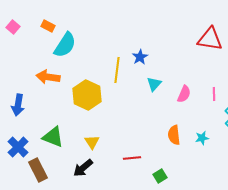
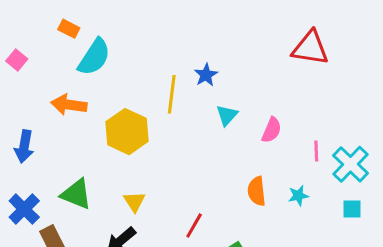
pink square: (13, 27) -> (17, 60), moved
pink line: (214, 94) -> (316, 151), moved
red line: (132, 158) -> (194, 225), turned -54

